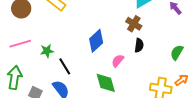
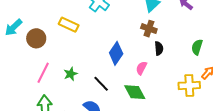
pink line: (20, 44) -> (43, 73), turned -35
black line: (65, 66) -> (101, 84), moved

